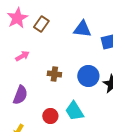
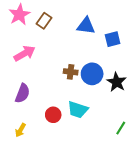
pink arrow: (22, 56) -> (25, 53), size x1.5
brown cross: (54, 74) -> (71, 72), moved
cyan trapezoid: (74, 111) -> (78, 110), turned -40

